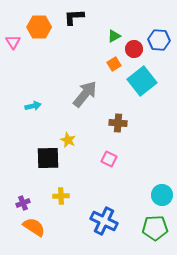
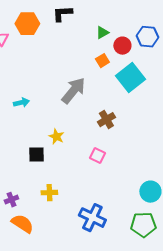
brown cross: (118, 123) -> (106, 120), turned -36
black square: (48, 158) -> (36, 155), size x0.7

